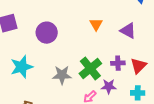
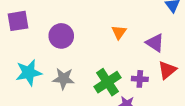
red triangle: (138, 66) -> (167, 70), moved
gray star: (62, 75) -> (64, 79), moved

